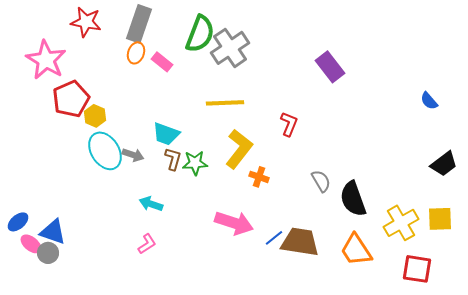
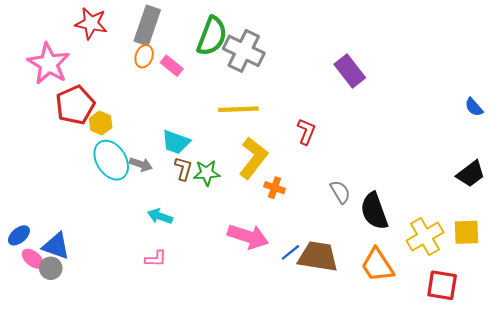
gray cross: (230, 48) -> (244, 51), turned -30
blue semicircle: (429, 101) -> (474, 107), moved
pink L-shape: (147, 244) -> (156, 259), turned 35

